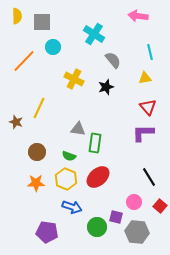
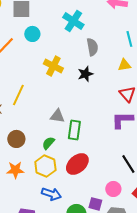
gray semicircle: (113, 60) -> (92, 47), turned 30
green semicircle: (69, 156) -> (48, 143), turned 112

